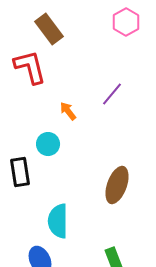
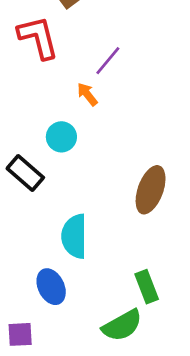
purple line: (112, 94) -> (108, 61), moved
black rectangle: (20, 172) -> (25, 173), turned -40

